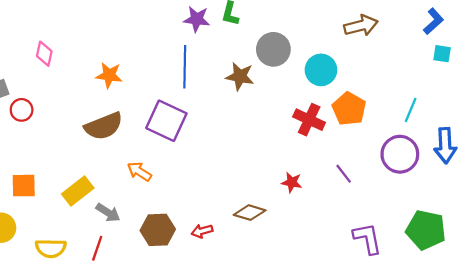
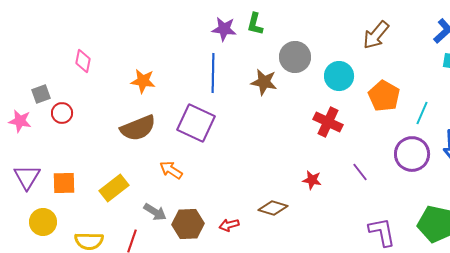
brown arrow: (361, 26) -> (376, 35), turned 144
orange pentagon: (349, 109) -> (384, 96), moved
gray arrow: (108, 213) -> (155, 212), moved

